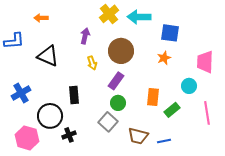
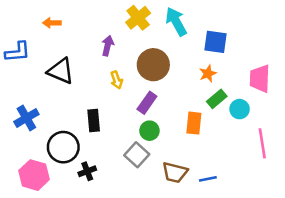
cyan arrow: (139, 17) -> (176, 22), turned 60
green rectangle: (172, 110) -> (217, 99), moved

